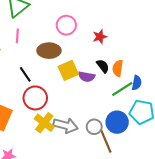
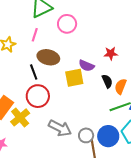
pink circle: (66, 25) -> (67, 24), moved
brown ellipse: (49, 51) -> (48, 57), moved
purple semicircle: (87, 77) -> (86, 66), moved
yellow cross: (44, 123) -> (20, 117), moved

